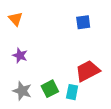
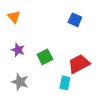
blue square: (83, 22) -> (75, 20), turned 32
green square: (50, 89) -> (45, 57), moved

